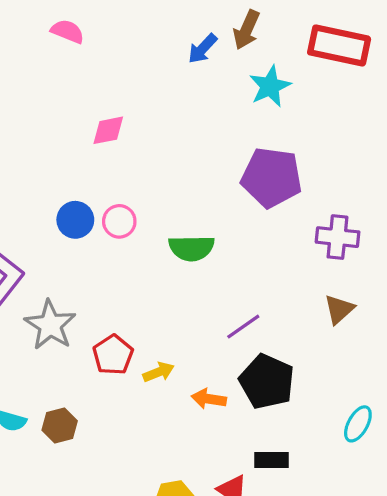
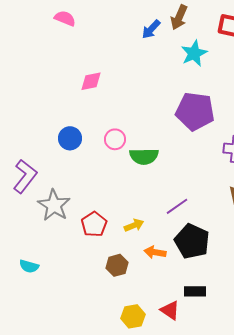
pink circle: (119, 221) -> (115, 139), moved
yellow arrow: (159, 372) -> (134, 225), moved
brown hexagon: (60, 425) -> (117, 265), moved

